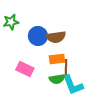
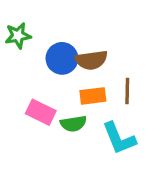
brown line: (66, 67) -> (127, 91), moved
green semicircle: (57, 79) -> (73, 124), moved

